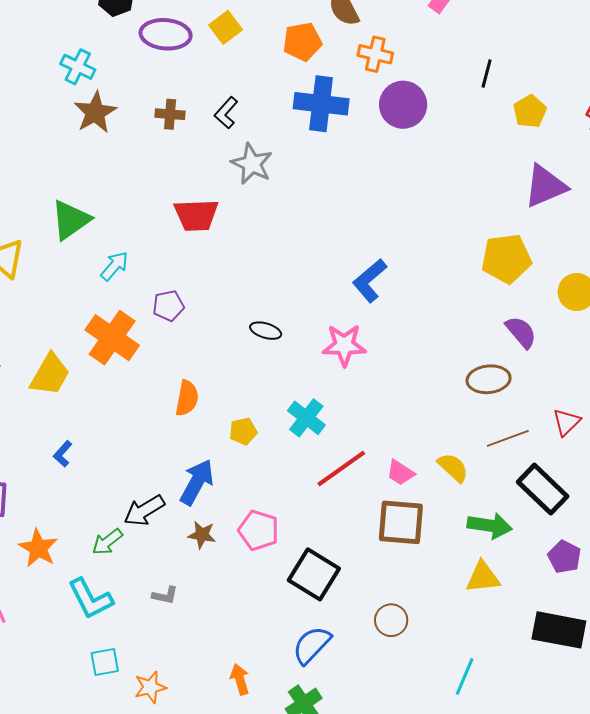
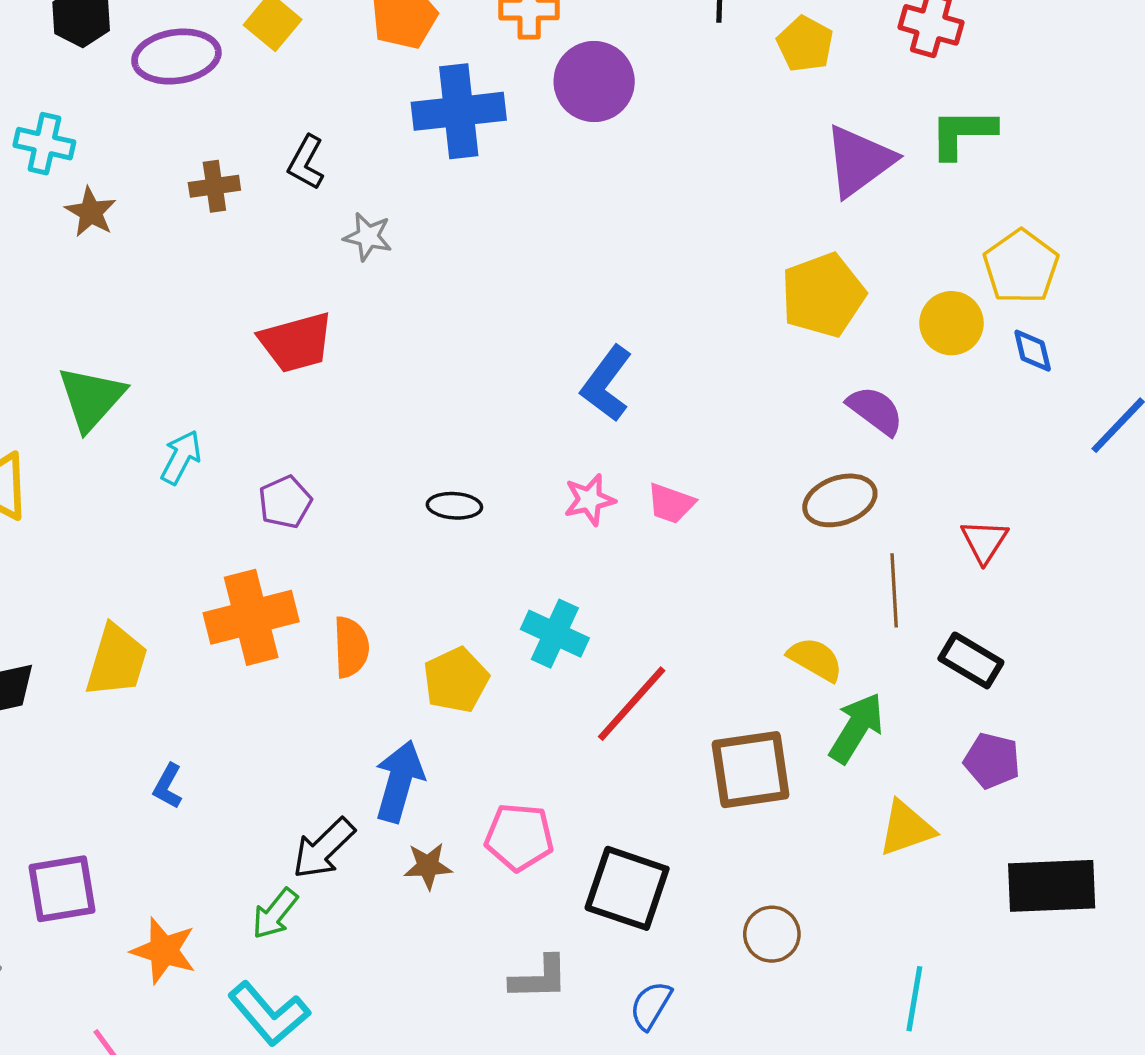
brown star: (95, 112) -> (91, 212), size x0.7
gray star: (252, 164) -> (368, 237), size x0.7
orange cross: (112, 338) -> (251, 617), moved, turned -36
pink star: (344, 345) -> (589, 500), size x0.7
yellow pentagon: (243, 431) -> (456, 680), size x1.4
brown line: (508, 438) -> (894, 590), turned -60
pink trapezoid: (400, 473) -> (671, 503), moved
black rectangle: (543, 489) -> (971, 660), size x0.7
green arrow: (490, 526) -> (856, 728), moved, turned -54
purple pentagon: (564, 557) -> (992, 761), moved
gray L-shape: (165, 595) -> (539, 978), moved, size x1.4
blue semicircle: (312, 645) -> (651, 1005), size x0.7

